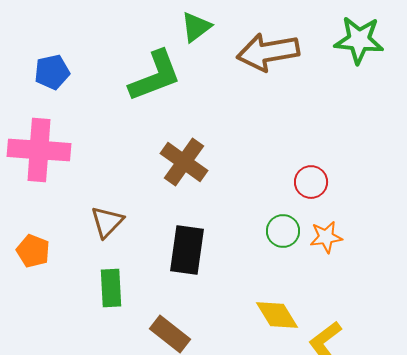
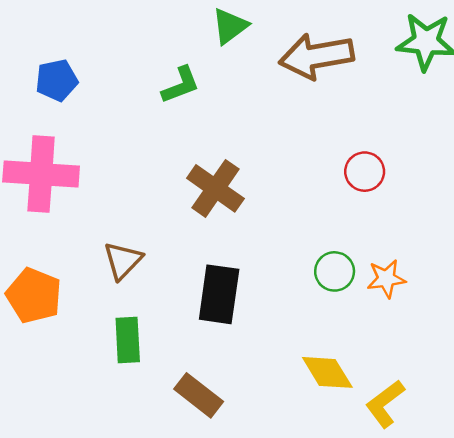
green L-shape: (155, 76) -> (181, 85), size x0.6
red circle: (311, 182) -> (365, 172), moved
orange pentagon: (33, 251) -> (34, 295), size x1.4

